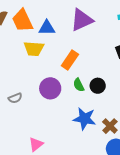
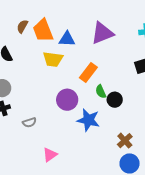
green semicircle: (79, 85) -> (101, 92), moved
gray semicircle: (15, 98) -> (29, 122), moved
blue star: (85, 119) -> (88, 120), moved

